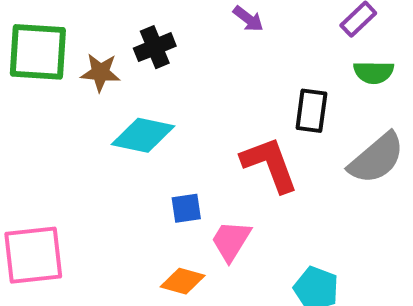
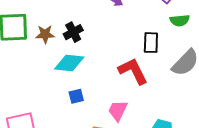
black cross: (155, 47) -> (73, 32), moved
blue square: (186, 208) -> (76, 96), moved

